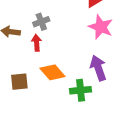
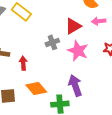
gray cross: (41, 22) -> (52, 42), moved

